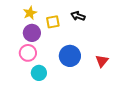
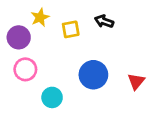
purple circle: (32, 33) -> (19, 37), moved
pink circle: (28, 53) -> (25, 69), moved

